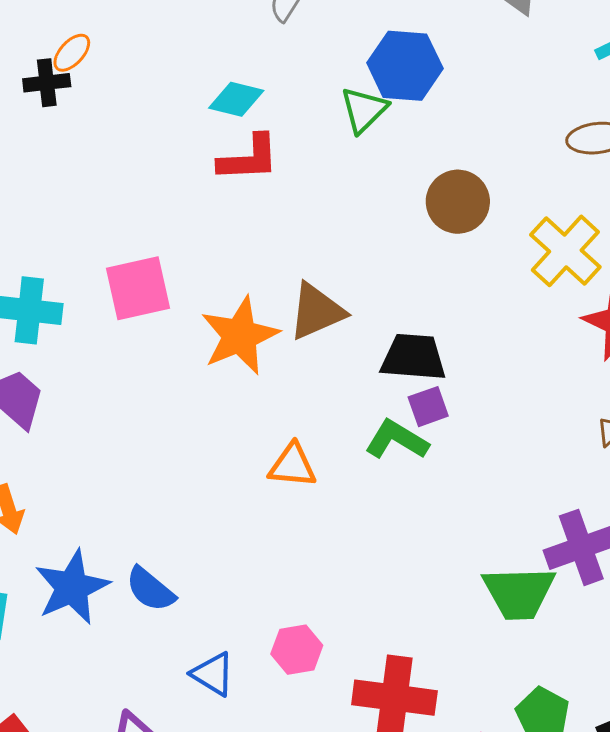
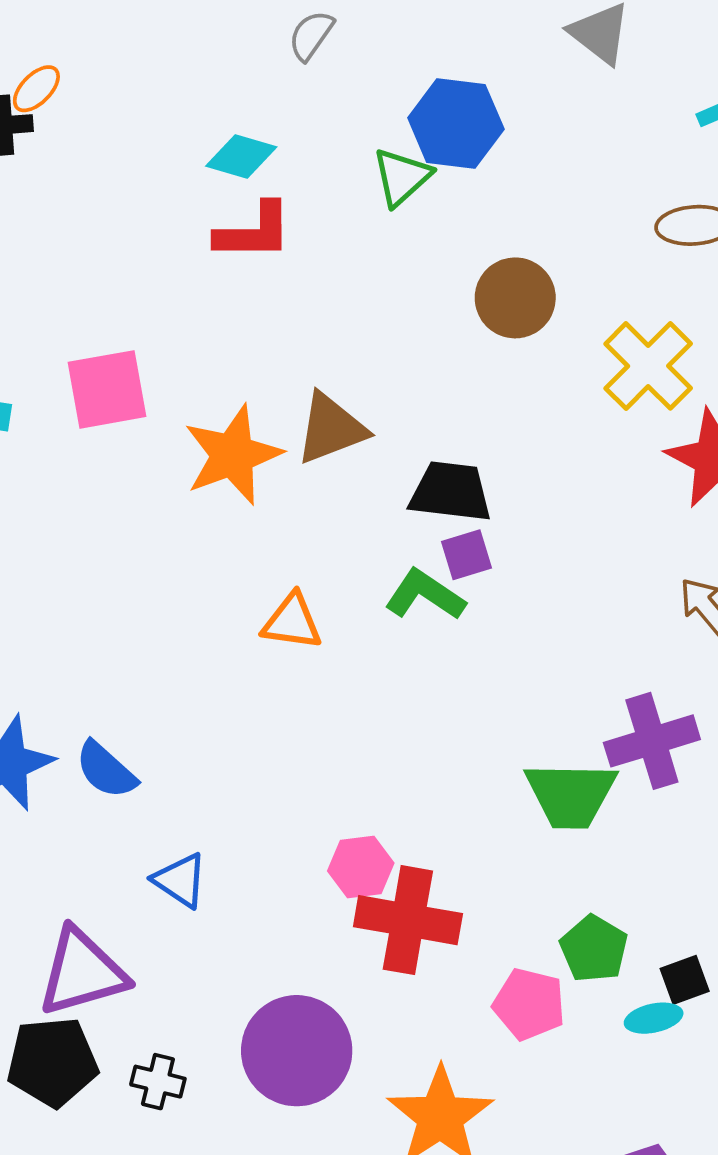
pink hexagon: (297, 650) -> (361, 867), moved

